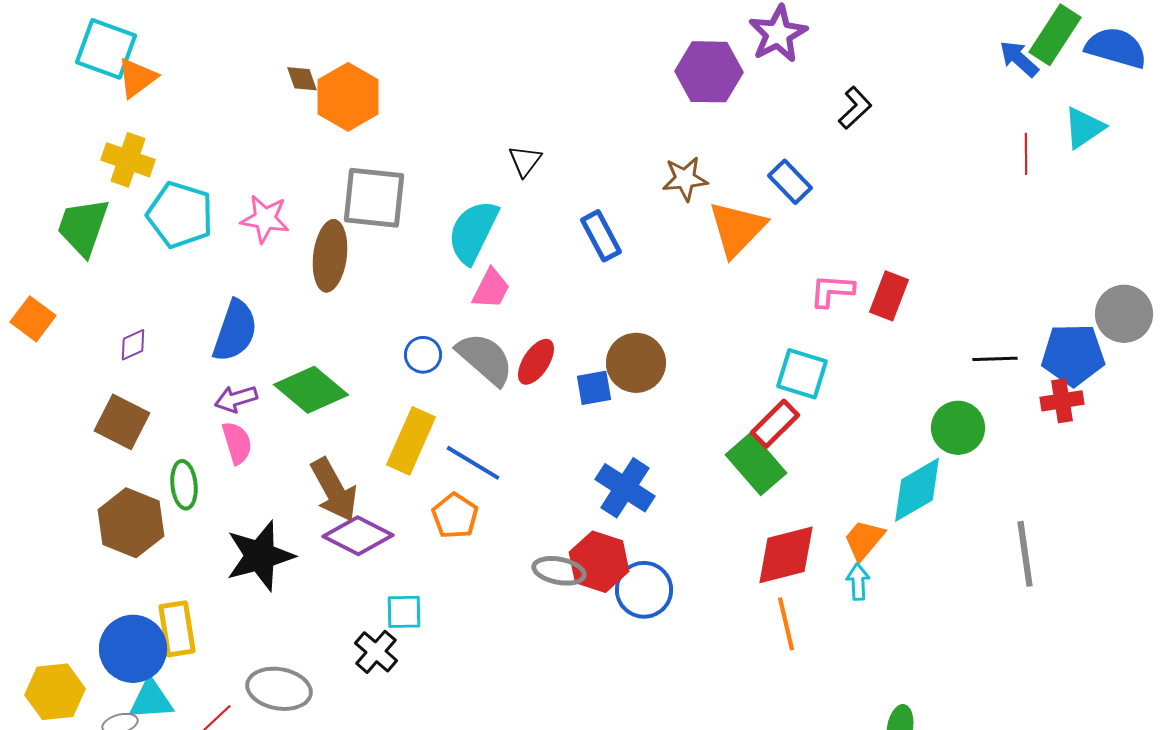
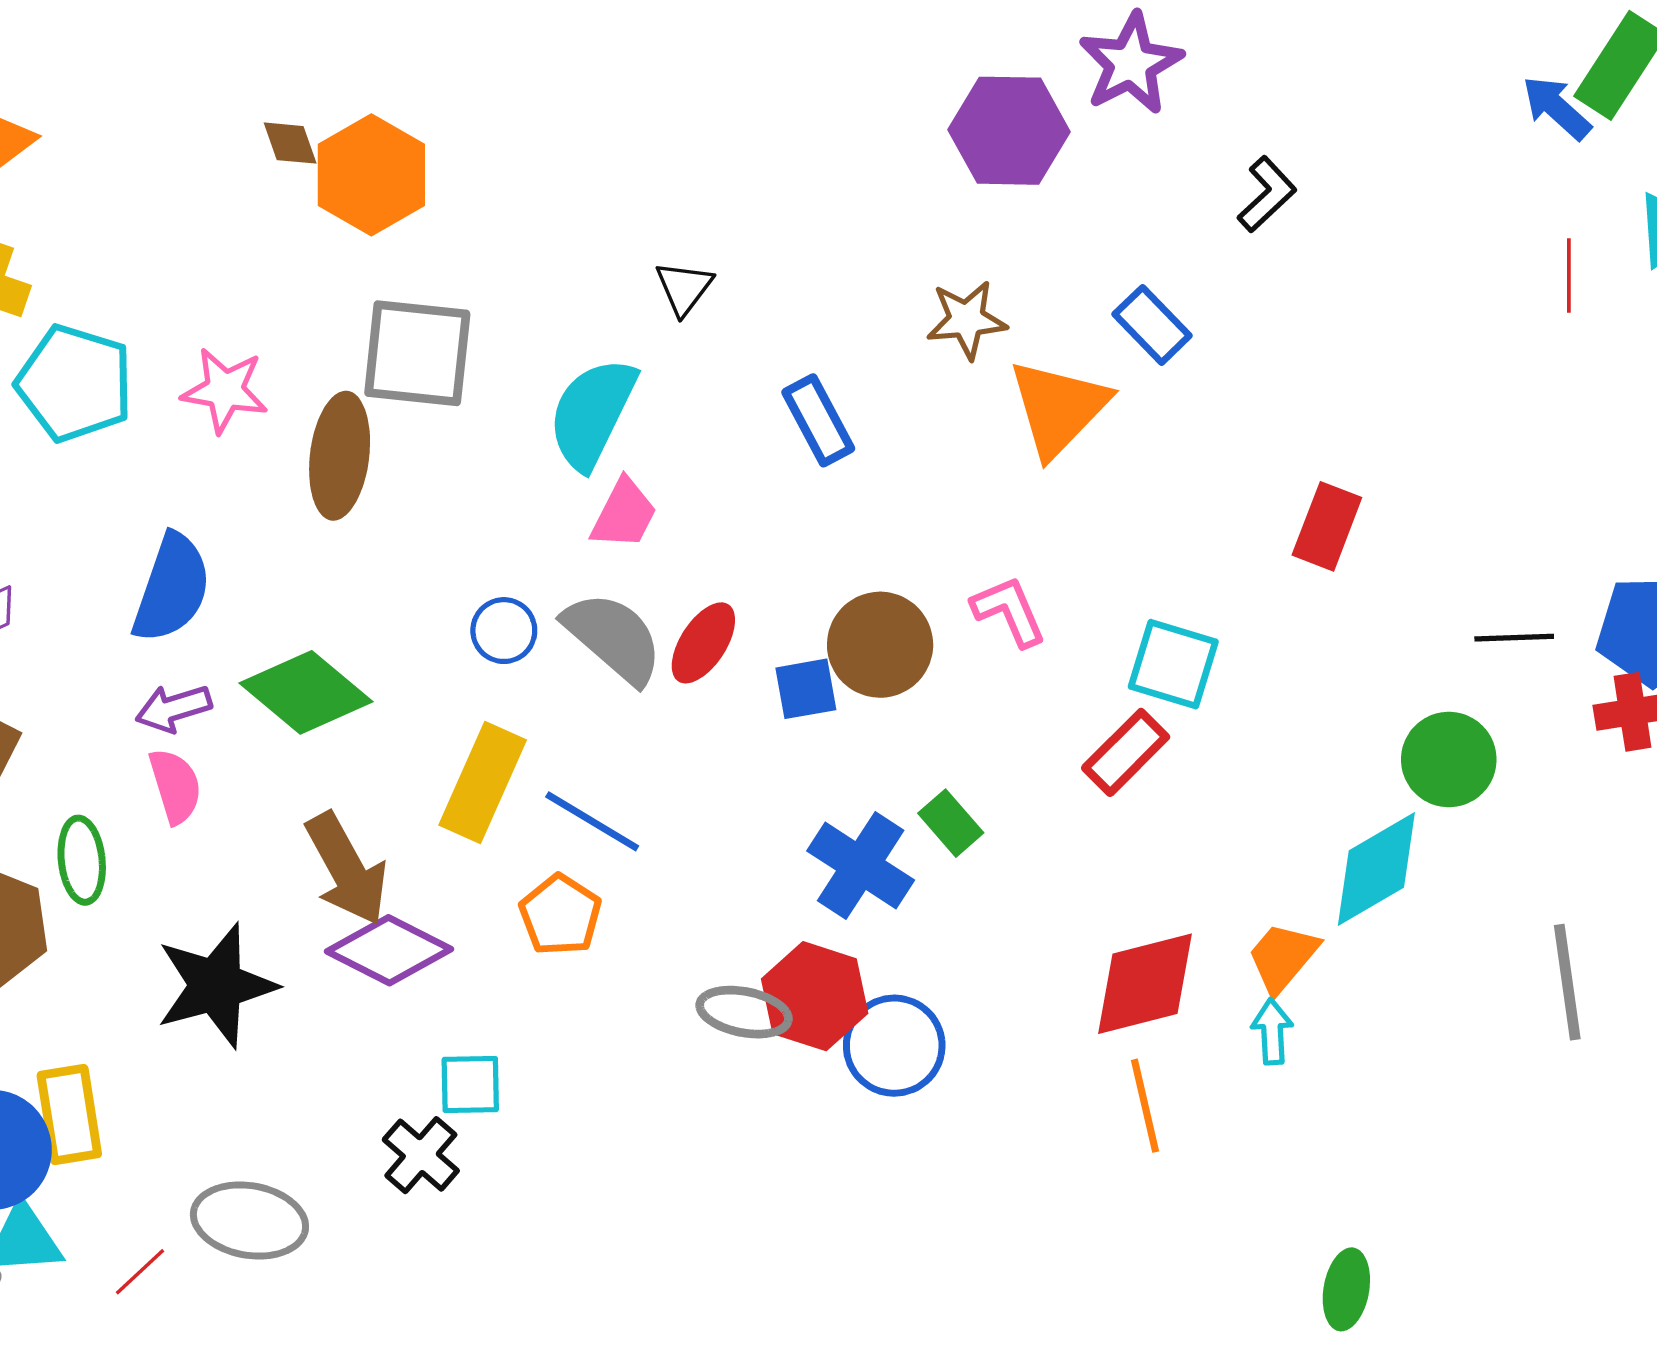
pink L-shape: (832, 291) -> (1009, 611), moved, turned 63
green rectangle: (756, 464) -> (951, 823), moved, size x0.6

